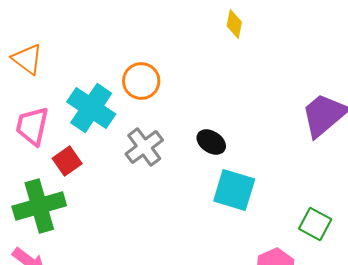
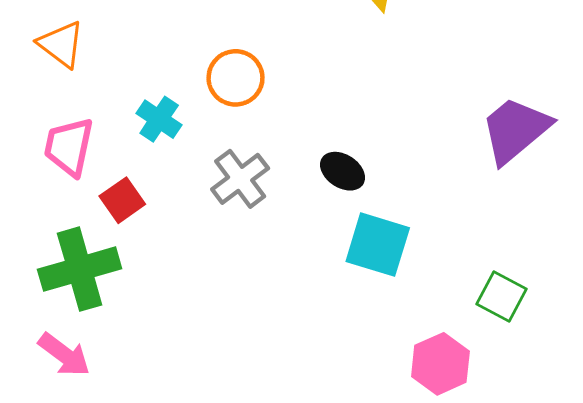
cyan cross: (91, 108) -> (159, 119), size x0.6

